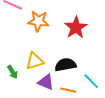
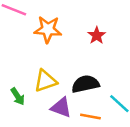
red star: (76, 28) -> (97, 35), size x0.6

